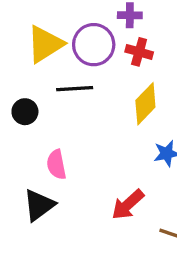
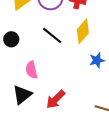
black line: (75, 89) -> (52, 35), moved, turned 45
red arrow: (128, 205) -> (56, 99), moved

